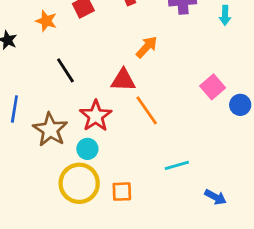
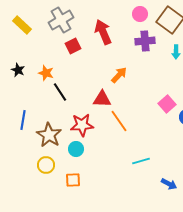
orange star: (46, 21) -> (46, 73), moved
red star: (96, 116) -> (82, 125), turned 30
yellow circle: (79, 183) -> (46, 165), moved, size x0.6
orange square: (122, 192) -> (73, 180), moved

